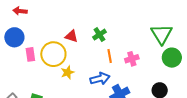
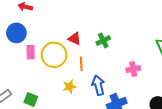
orange line: (110, 56) -> (81, 64), moved
yellow star: (67, 72) -> (70, 87), moved
blue arrow: (100, 79) -> (98, 85), turned -96

